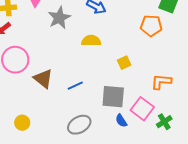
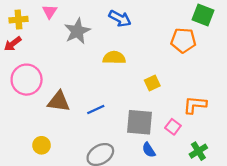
brown triangle: (43, 79) -> (59, 101), turned -30
pink square: (142, 109) -> (173, 127), moved, size x0.6
yellow circle: (22, 123) -> (42, 145), moved

